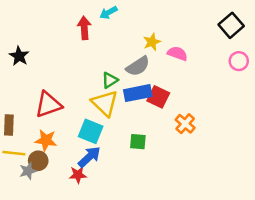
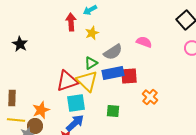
yellow star: (152, 42) -> (92, 33), moved
red square: (158, 97) -> (129, 76), turned -30
red triangle: (48, 105) -> (67, 81), moved
cyan square: (91, 131) -> (76, 103), turned -30
orange star: (46, 140) -> (41, 110), turned -30

